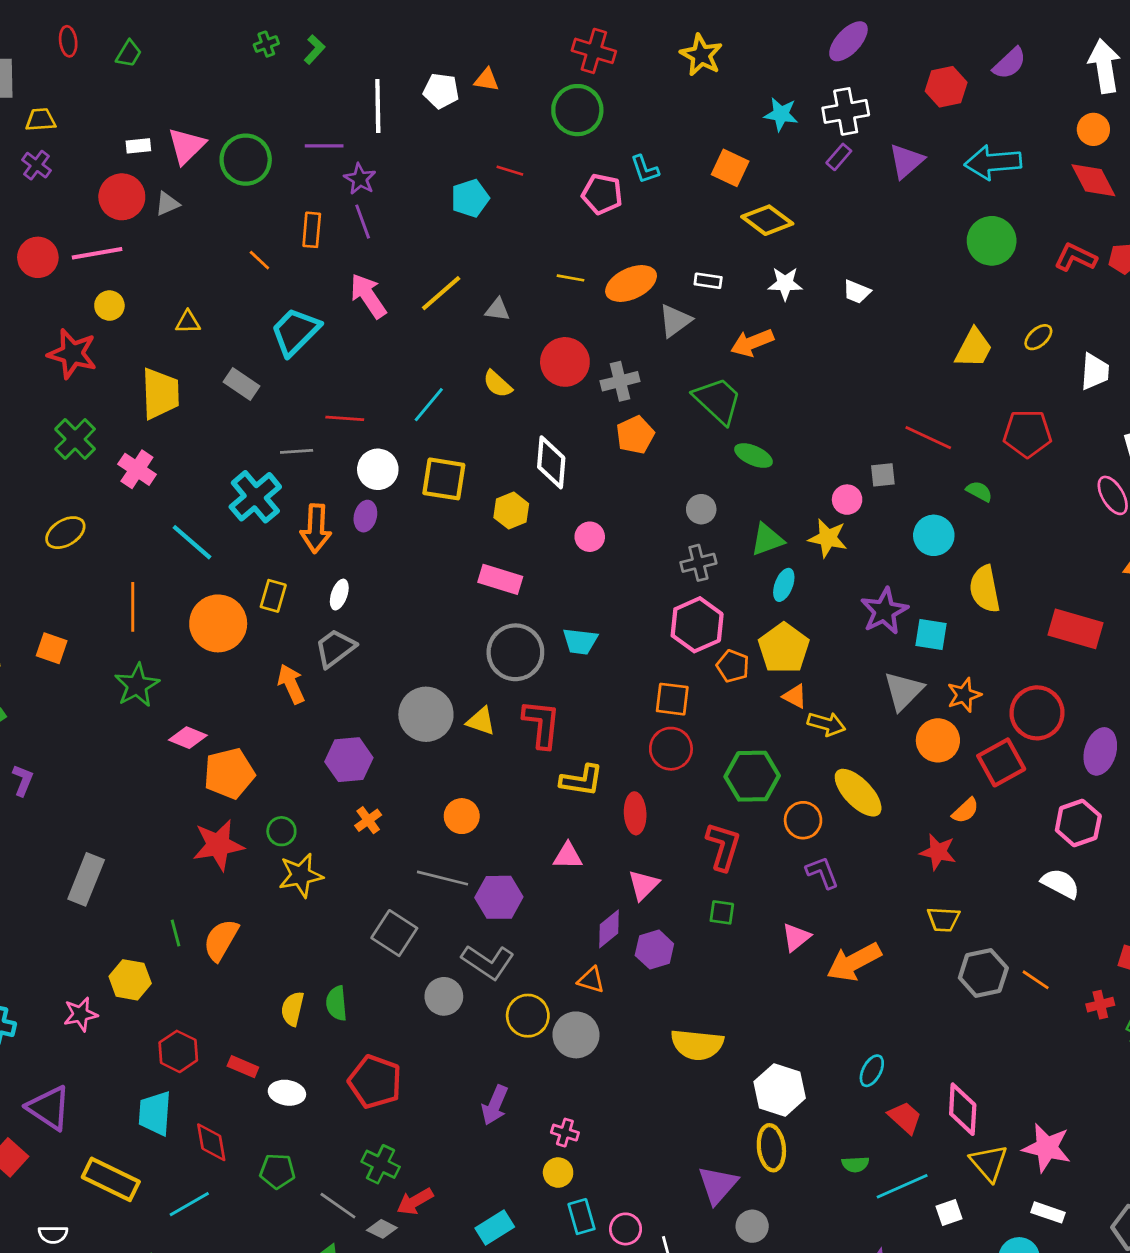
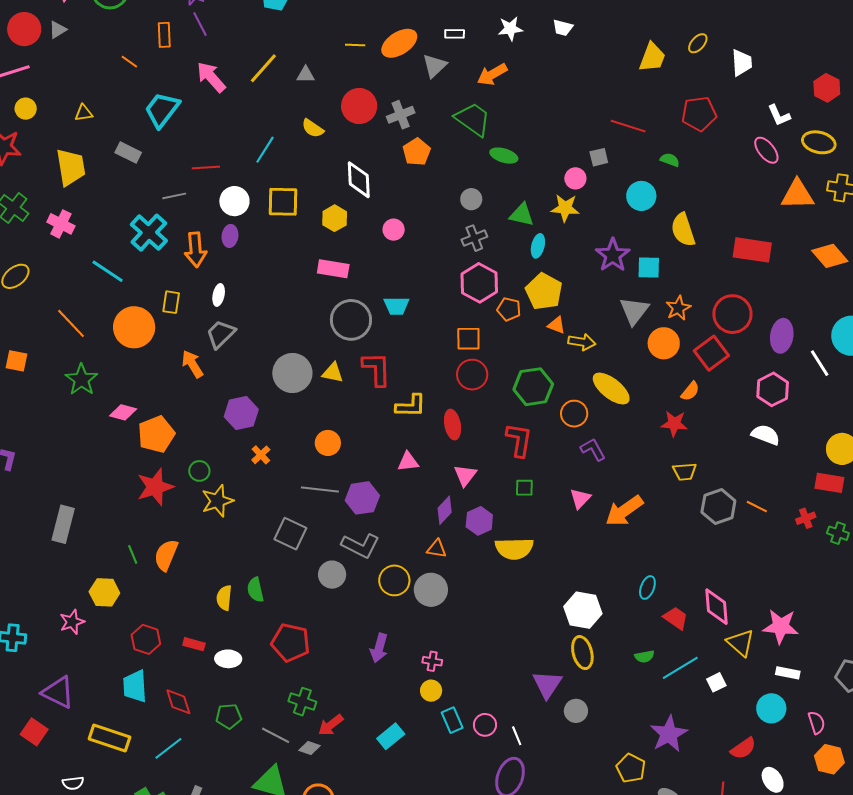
green triangle: (767, 539) -> (522, 215), turned 40
orange line: (133, 607) -> (71, 323), turned -36
yellow semicircle: (697, 1045) -> (514, 549), moved

